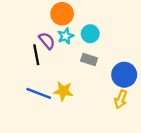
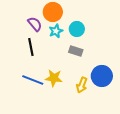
purple semicircle: (47, 41) -> (35, 24), moved
blue circle: (124, 75) -> (102, 76), moved
yellow arrow: (121, 99) -> (82, 85), moved

